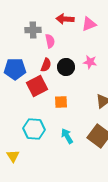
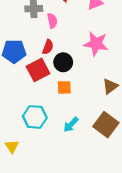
pink star: (90, 62) -> (96, 44), size x1.6
black circle: (66, 67) -> (63, 62), moved
cyan arrow: (67, 136) -> (71, 125), turned -105

